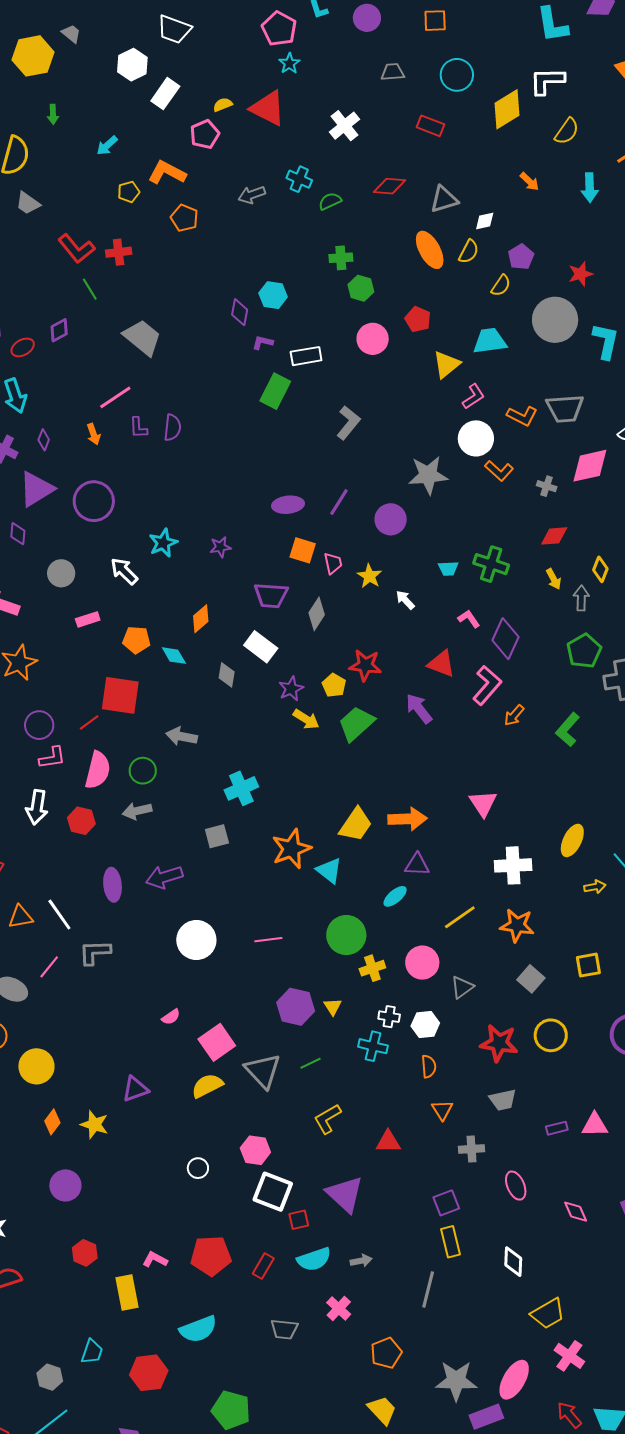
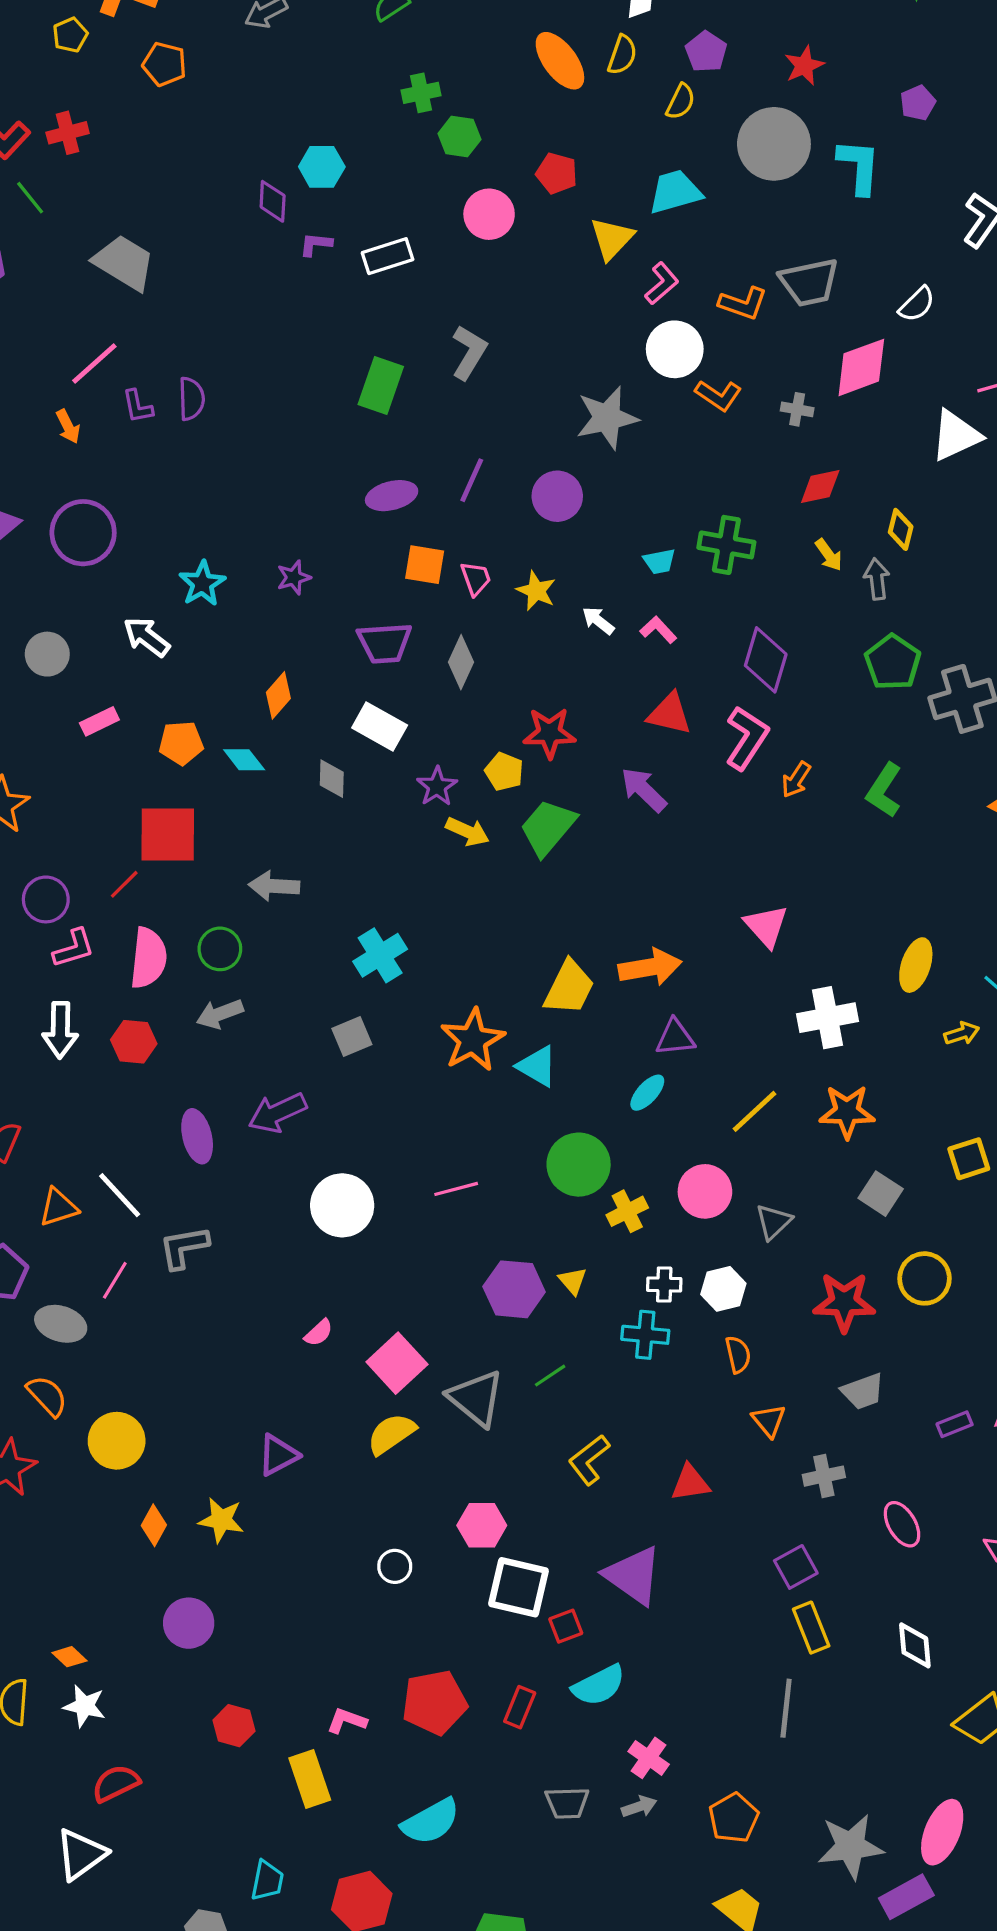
green rectangle: (275, 391) -> (381, 385), moved
pink L-shape: (469, 619) -> (658, 630), moved
gray arrow: (361, 1261) -> (639, 1807), moved

